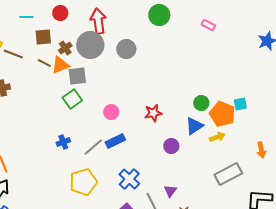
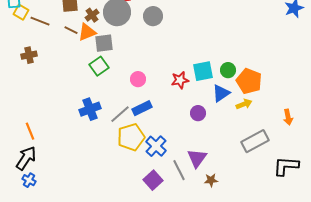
cyan square: (240, 104) -> (203, 71), moved, size x1.5
blue cross: (63, 142) -> (90, 109), size x1.5
yellow pentagon: (83, 182) -> (131, 137), moved
purple triangle: (170, 191) -> (197, 158), size x1.5

